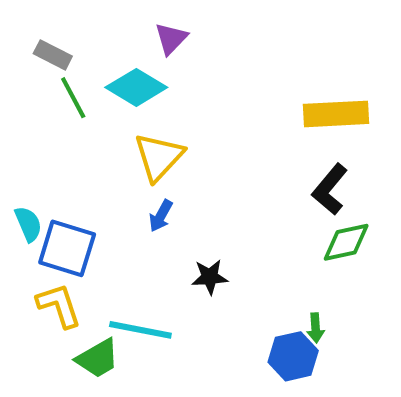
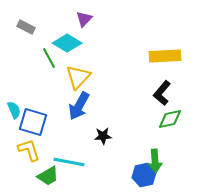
green line: (73, 98) -> (49, 58), moved
blue arrow: (161, 216) -> (79, 106), size x1.8
green arrow: (316, 328) -> (155, 161), size x1.6

